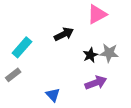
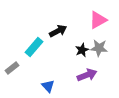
pink triangle: (97, 14) -> (98, 20), moved
cyan rectangle: (22, 47) -> (34, 47), moved

